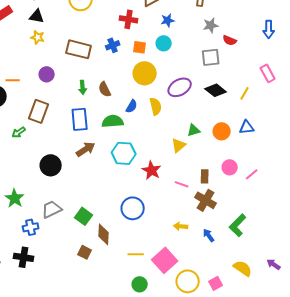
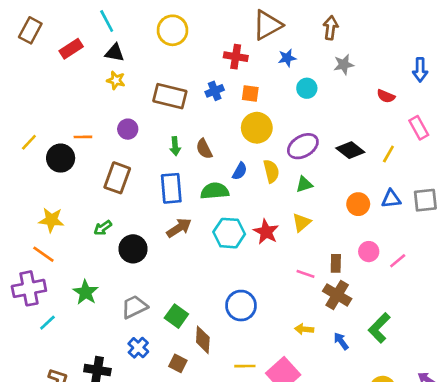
red semicircle: (230, 40) -> (386, 96), moved
cyan circle: (164, 43) -> (307, 88), moved
gray square: (211, 57) -> (425, 200), moved
green triangle: (194, 130) -> (304, 184), moved
green arrow: (19, 132) -> (103, 228), moved
red star: (152, 170) -> (266, 232), moved
blue cross: (31, 227) -> (138, 348), moved, turned -35

